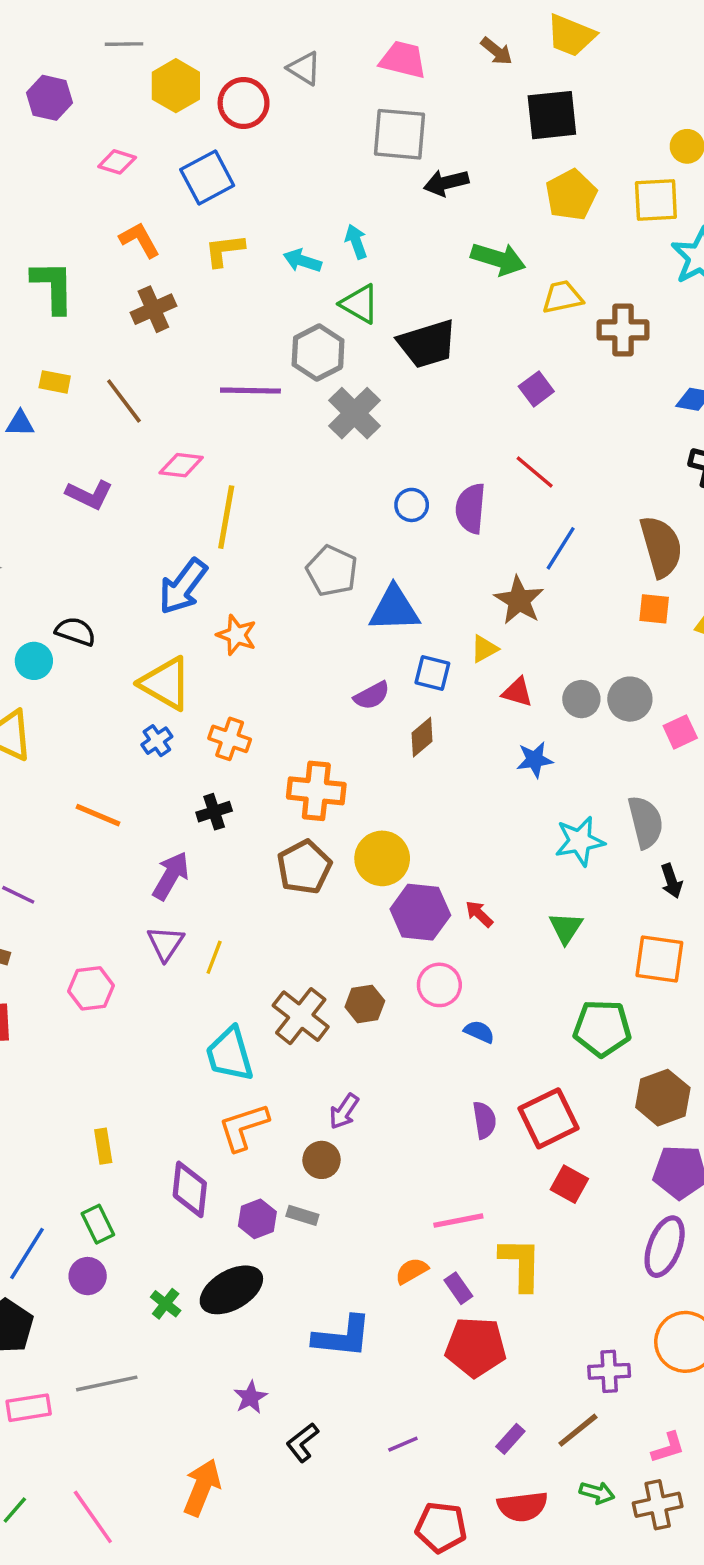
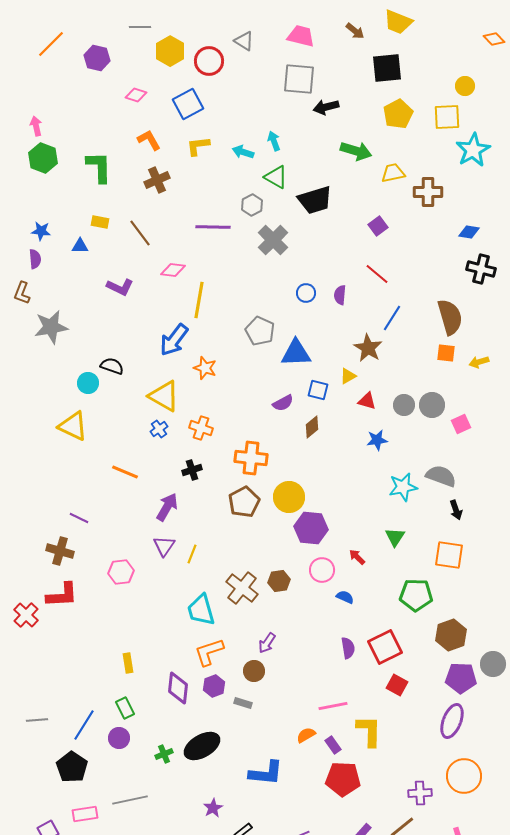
gray hexagon: (318, 352) -> (252, 205), size x0.7
purple semicircle: (471, 508) -> (340, 295), size x0.7
gray semicircle: (646, 822) -> (441, 476), turned -56
red arrow: (479, 914) -> (357, 557), moved
purple hexagon: (257, 1219) -> (214, 686), moved
green cross: (166, 1304) -> (164, 754), turned 30

